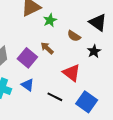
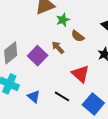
brown semicircle: (74, 36) -> (78, 36), moved
blue triangle: (28, 85) -> (34, 96), moved

